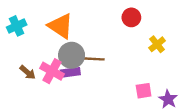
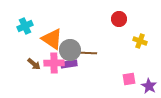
orange triangle: (61, 26) -> (52, 39), moved
yellow cross: (157, 44) -> (140, 41), turned -32
pink cross: (52, 71) -> (54, 63), turned -30

